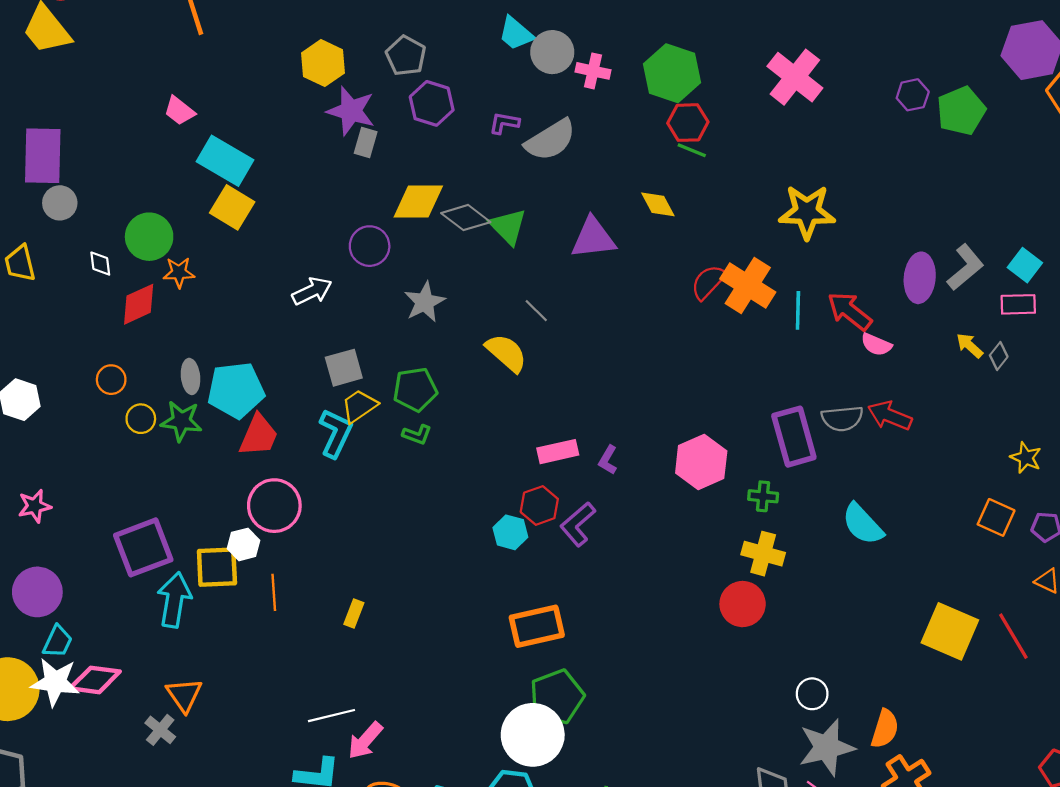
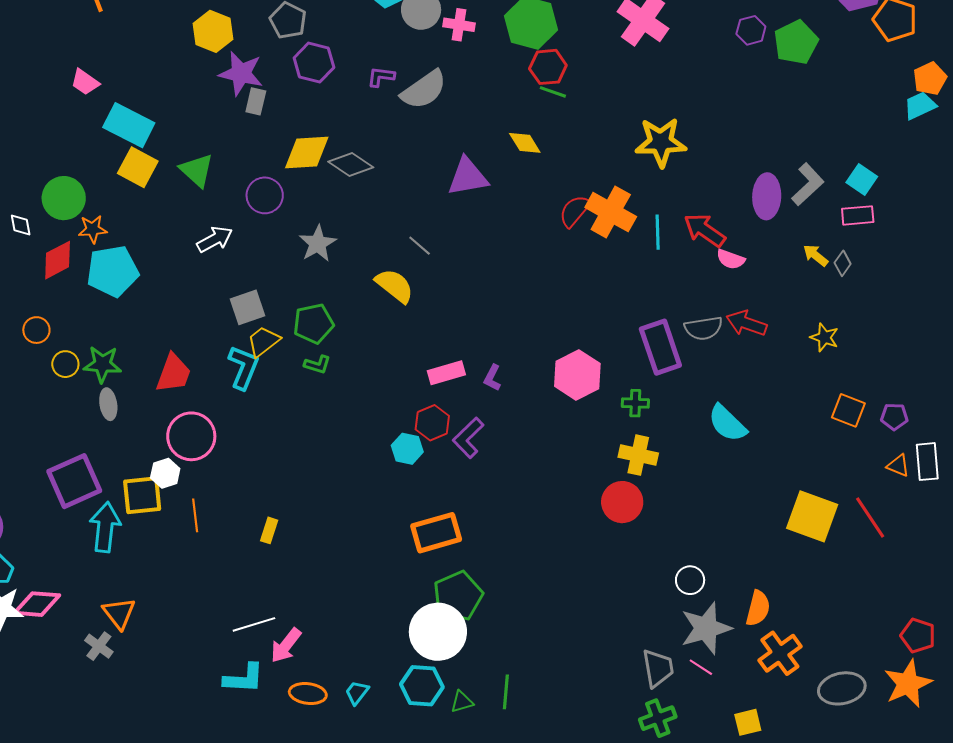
green triangle: (508, 227) -> (197, 170), moved
gray ellipse: (191, 376) -> (108, 404), moved
cyan pentagon: (236, 390) -> (113, 271), moved
yellow star: (1026, 458) -> (824, 337), moved

